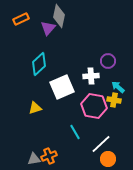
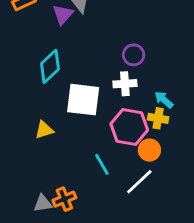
purple circle: (108, 61) -> (134, 55), moved
white square: (62, 87) -> (83, 100), turned 30
orange circle: (108, 159) -> (149, 150), moved

